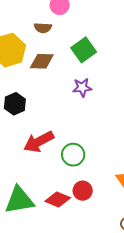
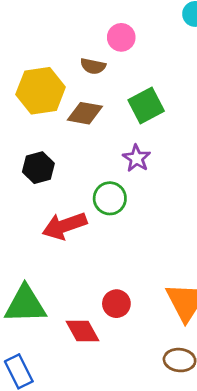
purple star: (82, 88) -> (137, 158), turned 30
green circle: (73, 155) -> (110, 198), moved
red diamond: (58, 199) -> (83, 331), moved, turned 30

